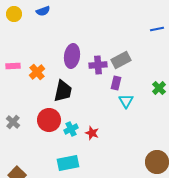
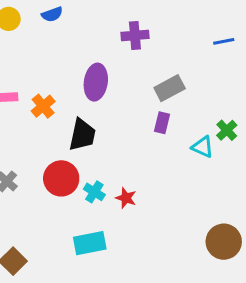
purple cross: (98, 65) -> (135, 35), moved
cyan triangle: (126, 101) -> (203, 147), moved, turned -35
cyan cross: (71, 129) -> (94, 192), turned -32

